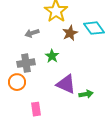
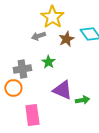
gray arrow: (32, 33) -> (38, 36), moved
pink rectangle: (36, 109) -> (32, 115), size x1.5

